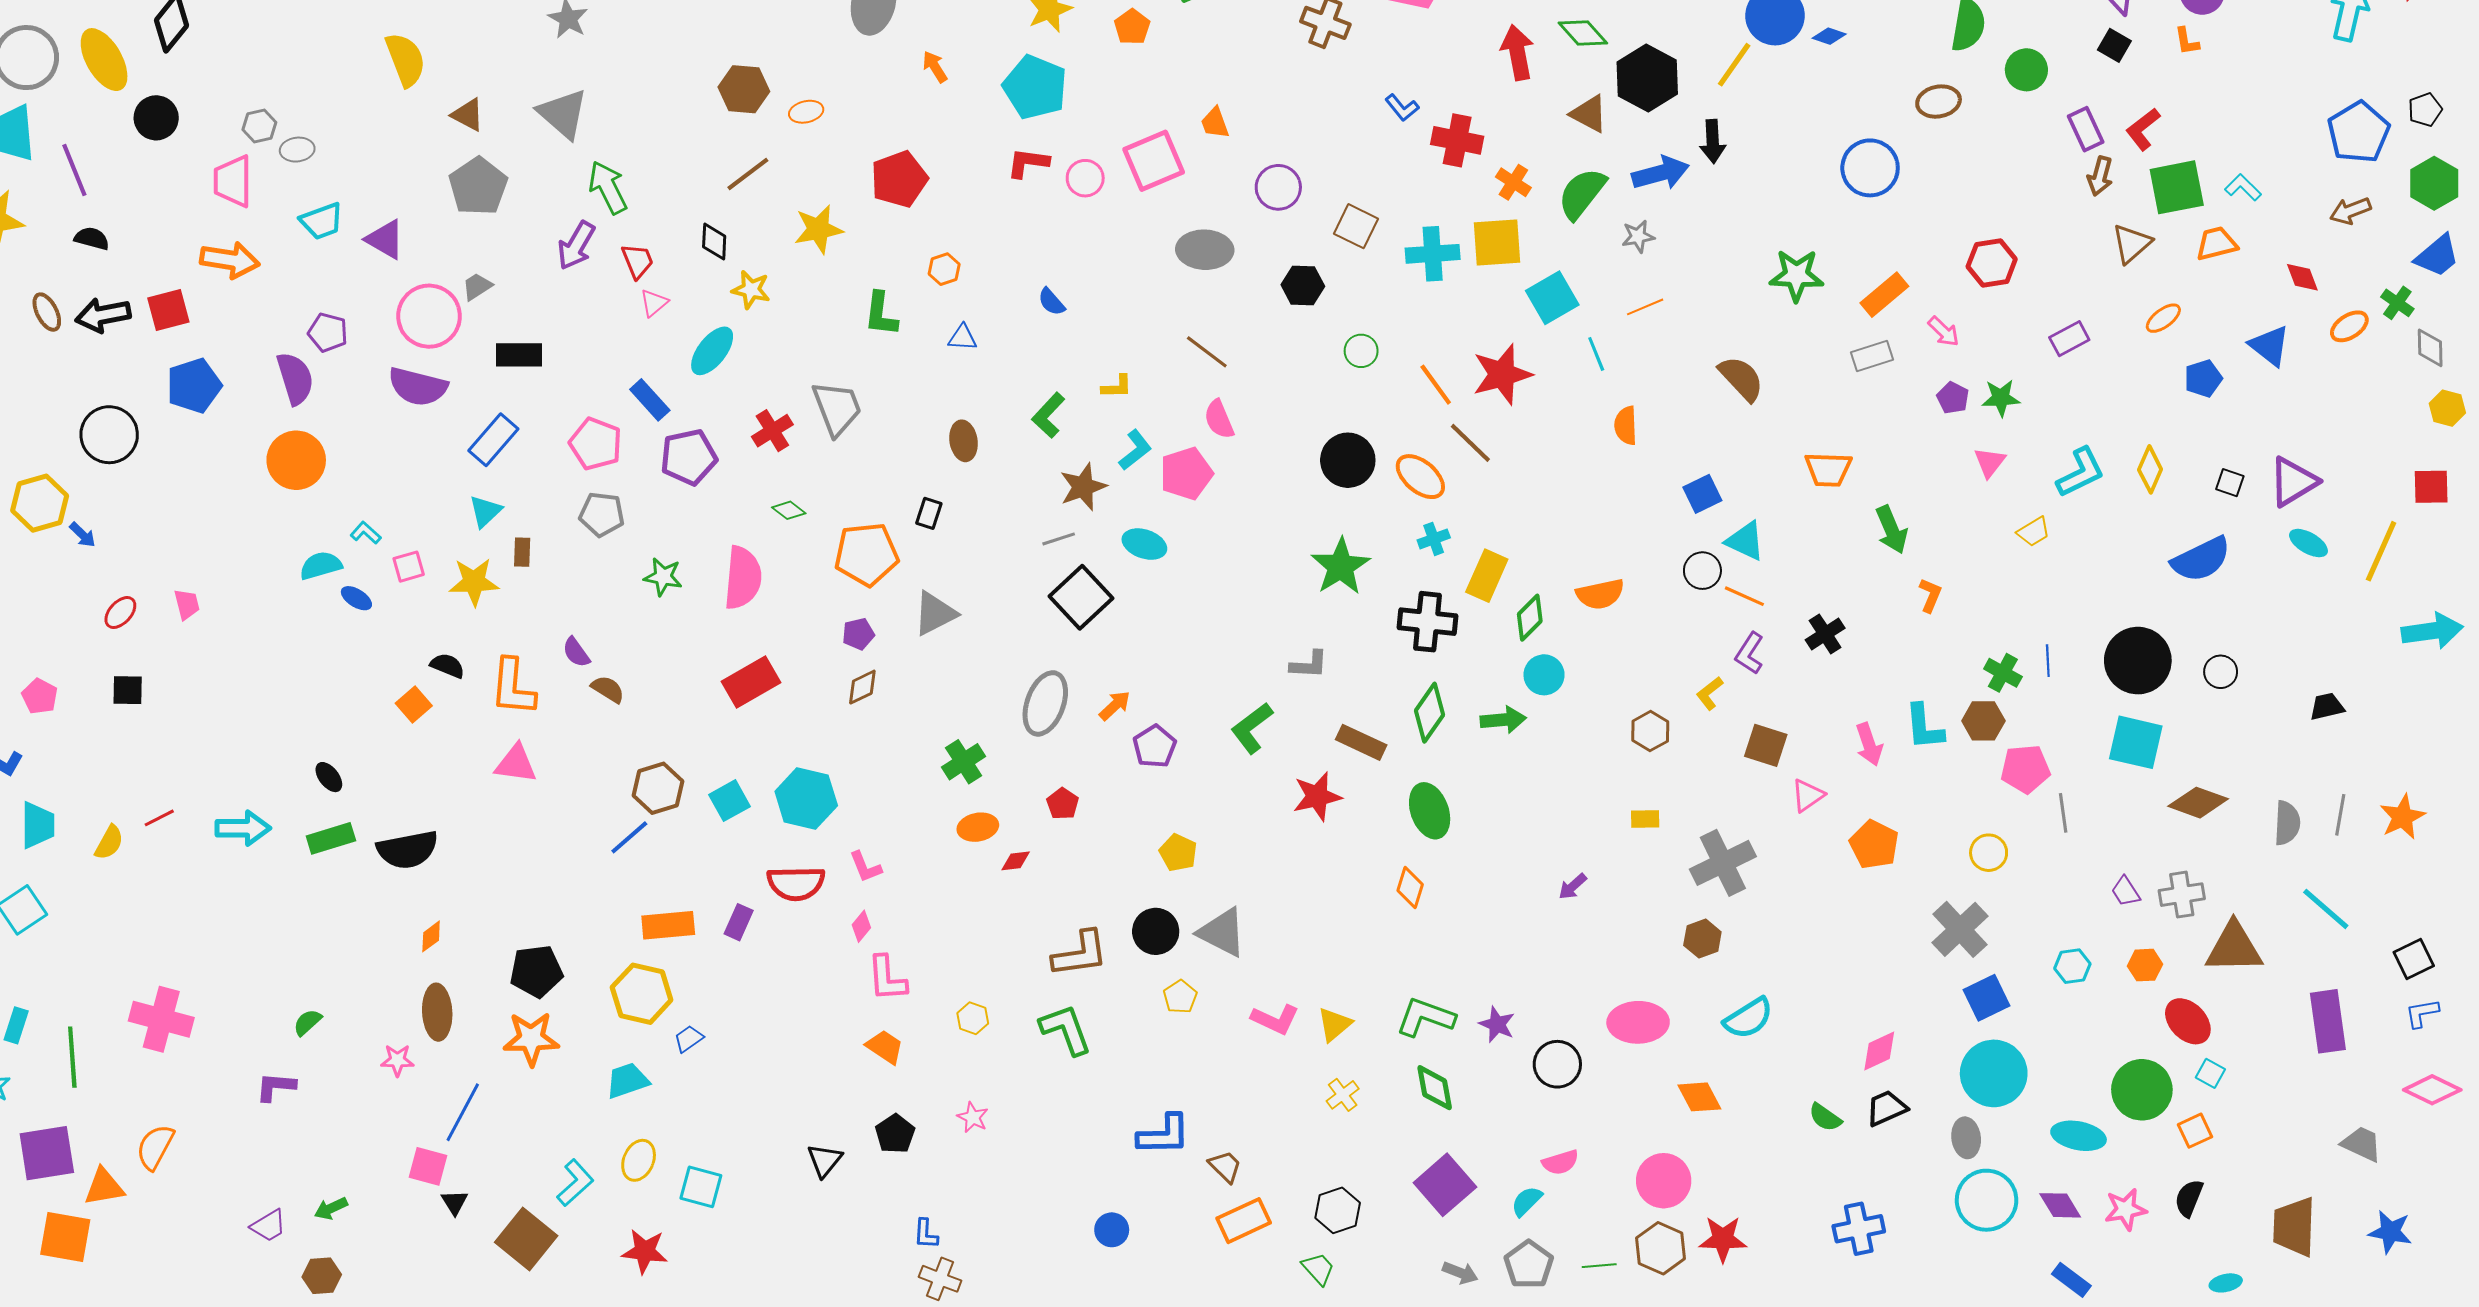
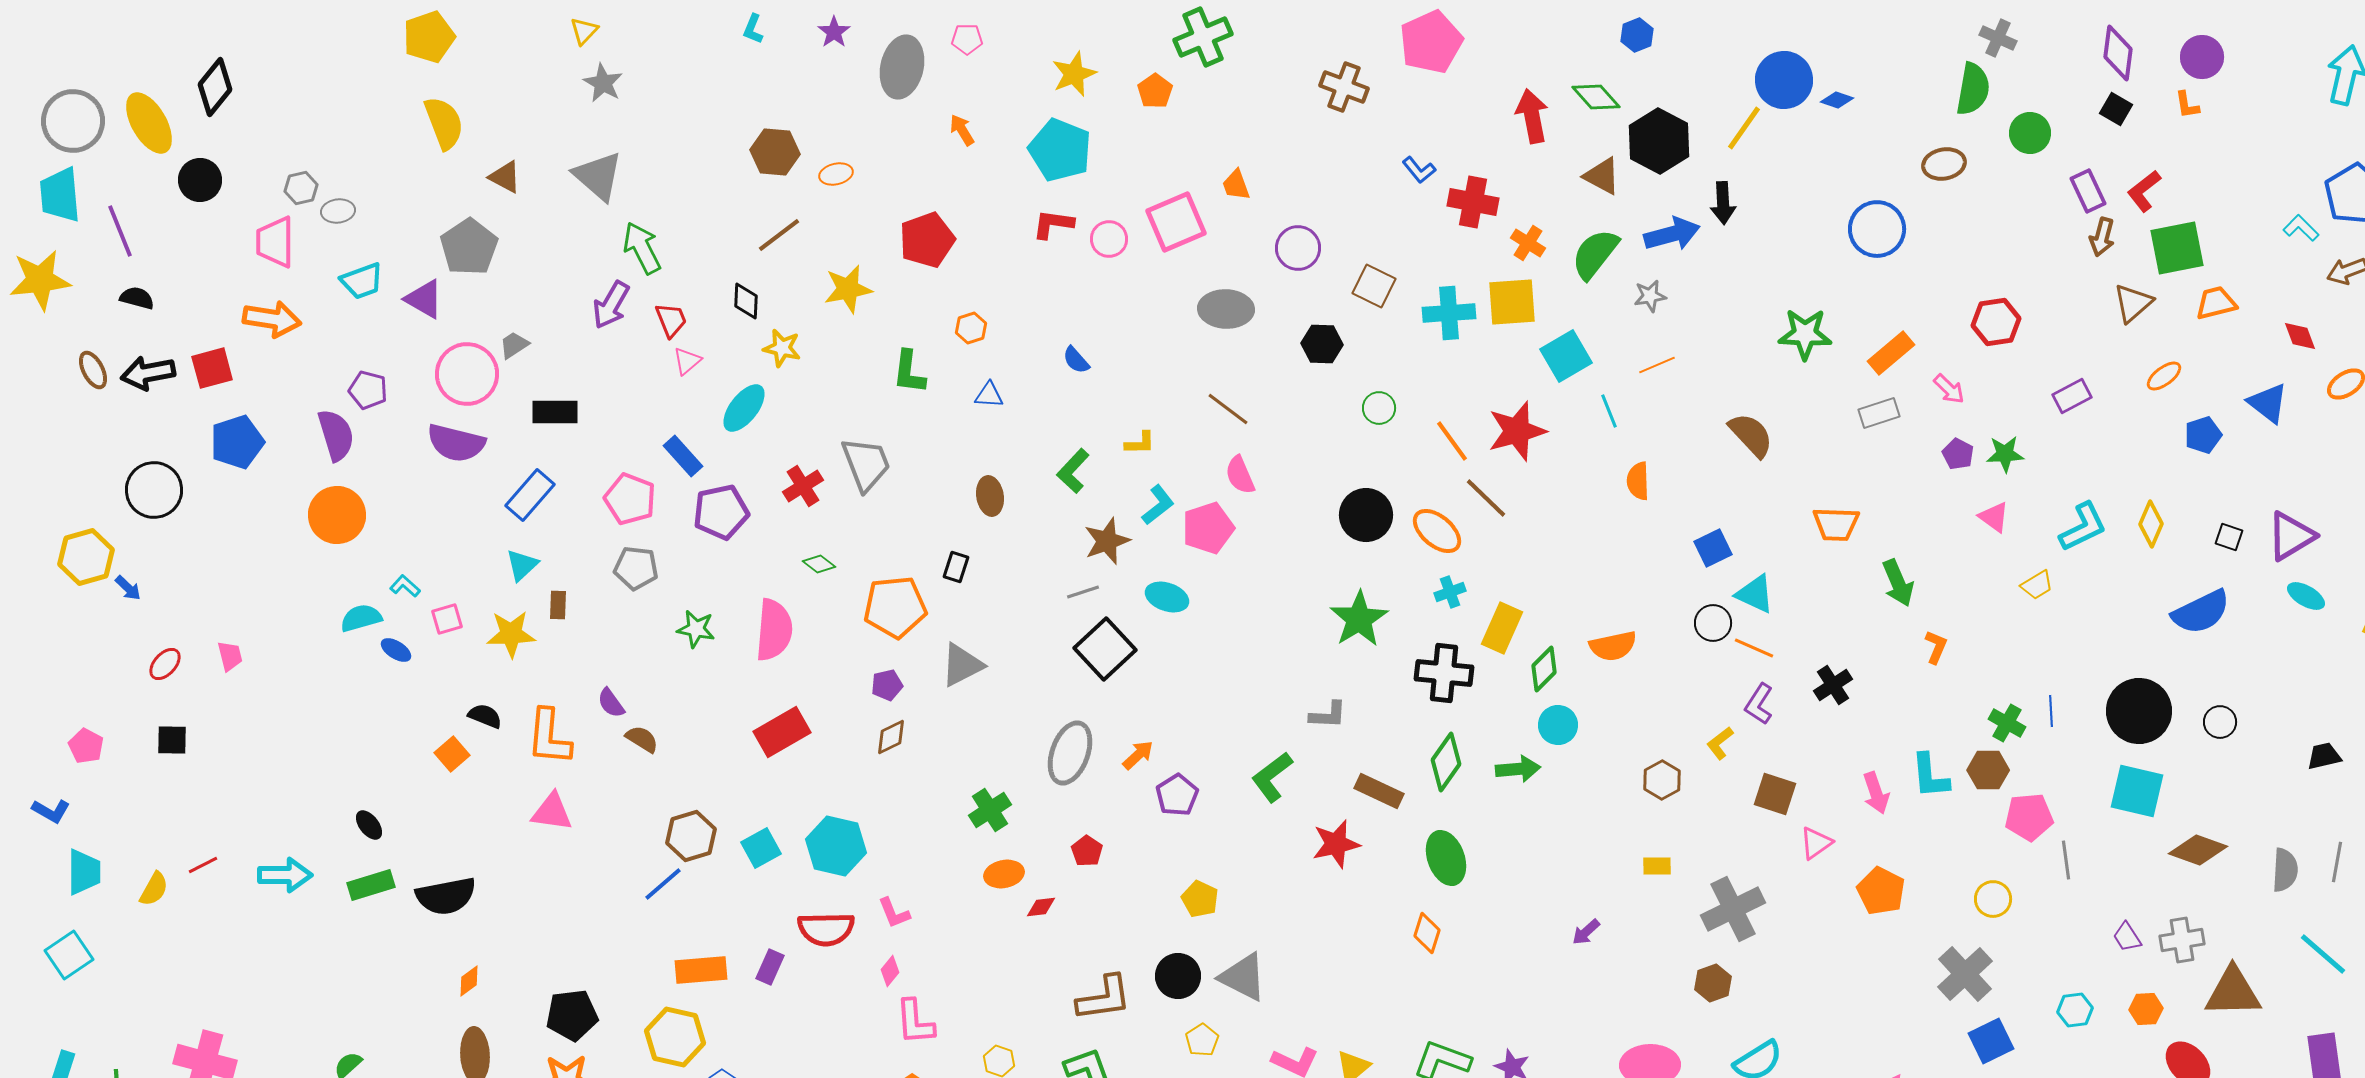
gray pentagon: (478, 186) -> (469, 247), moved
cyan L-shape: (2243, 187) -> (2301, 228), moved
pink triangle: (1990, 462) -> (1994, 517), turned -32

